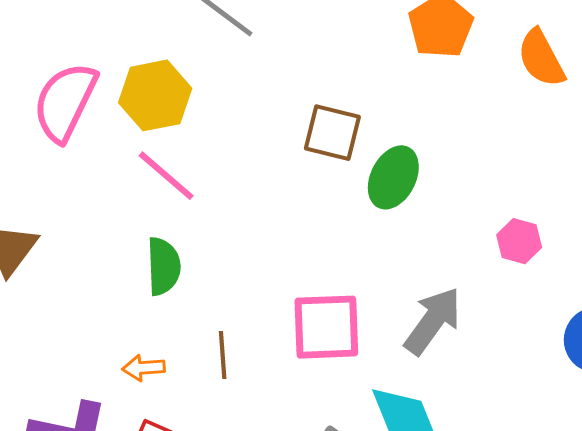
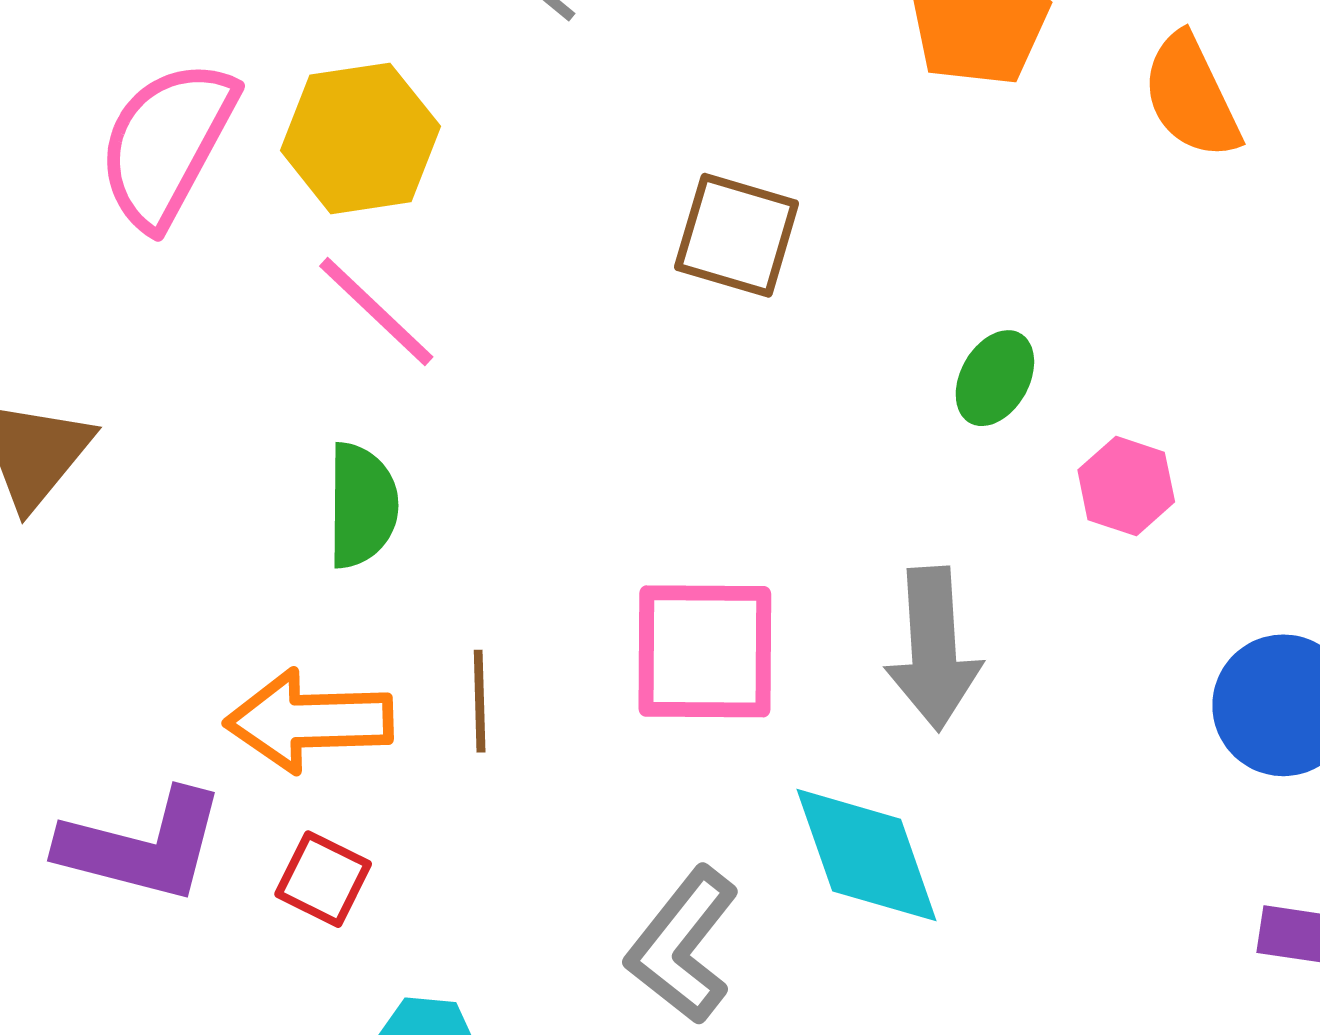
green ellipse: (393, 177) -> (995, 378), moved, size x0.7
gray arrow: (433, 321) -> (933, 649), turned 138
orange arrow: (144, 368) -> (309, 721), size x1.8

